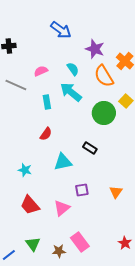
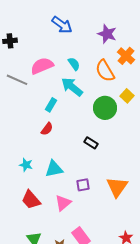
purple star: (95, 49) -> (107, 34), moved
pink semicircle: (41, 71) -> (42, 66), size x1.6
cyan rectangle: (47, 102) -> (51, 105), moved, turned 40
cyan triangle: (63, 162) -> (54, 169), moved
orange triangle: (116, 192) -> (117, 187), size x1.6

